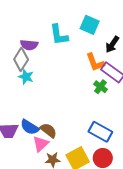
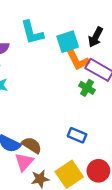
cyan square: (90, 25) -> (68, 42), moved, turned -36
blue rectangle: (100, 132) -> (77, 135), moved, size x0.7

